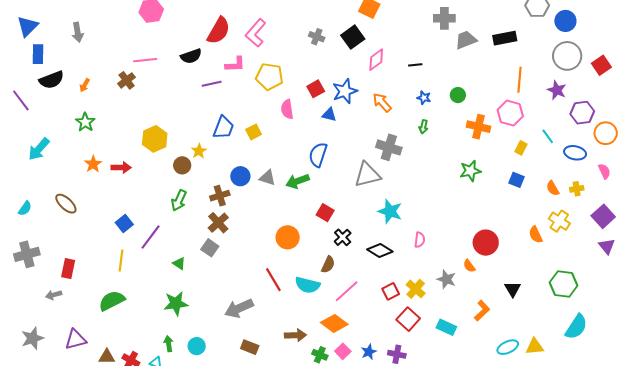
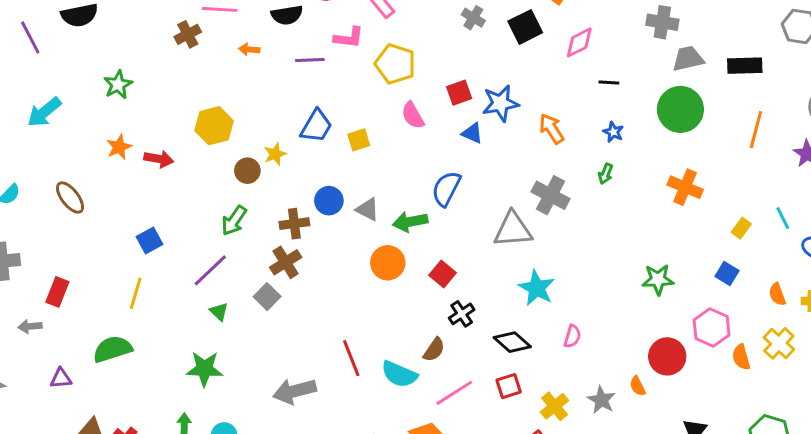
pink diamond: (376, 60) -> (579, 42), moved
orange arrow: (85, 85) -> (249, 49), moved, turned 56
green circle: (458, 95) -> (680, 109), moved, size x2.0
pink semicircle: (287, 109) -> (413, 115), turned -30
pink hexagon: (510, 113) -> (712, 327), moved
green star: (470, 171) -> (658, 279), moved
purple line: (151, 237) -> (210, 270), moved
orange circle: (288, 237) -> (388, 263), moved
red square: (391, 291) -> (509, 386), moved
purple triangle: (75, 339) -> (61, 378), moved, size x0.7

